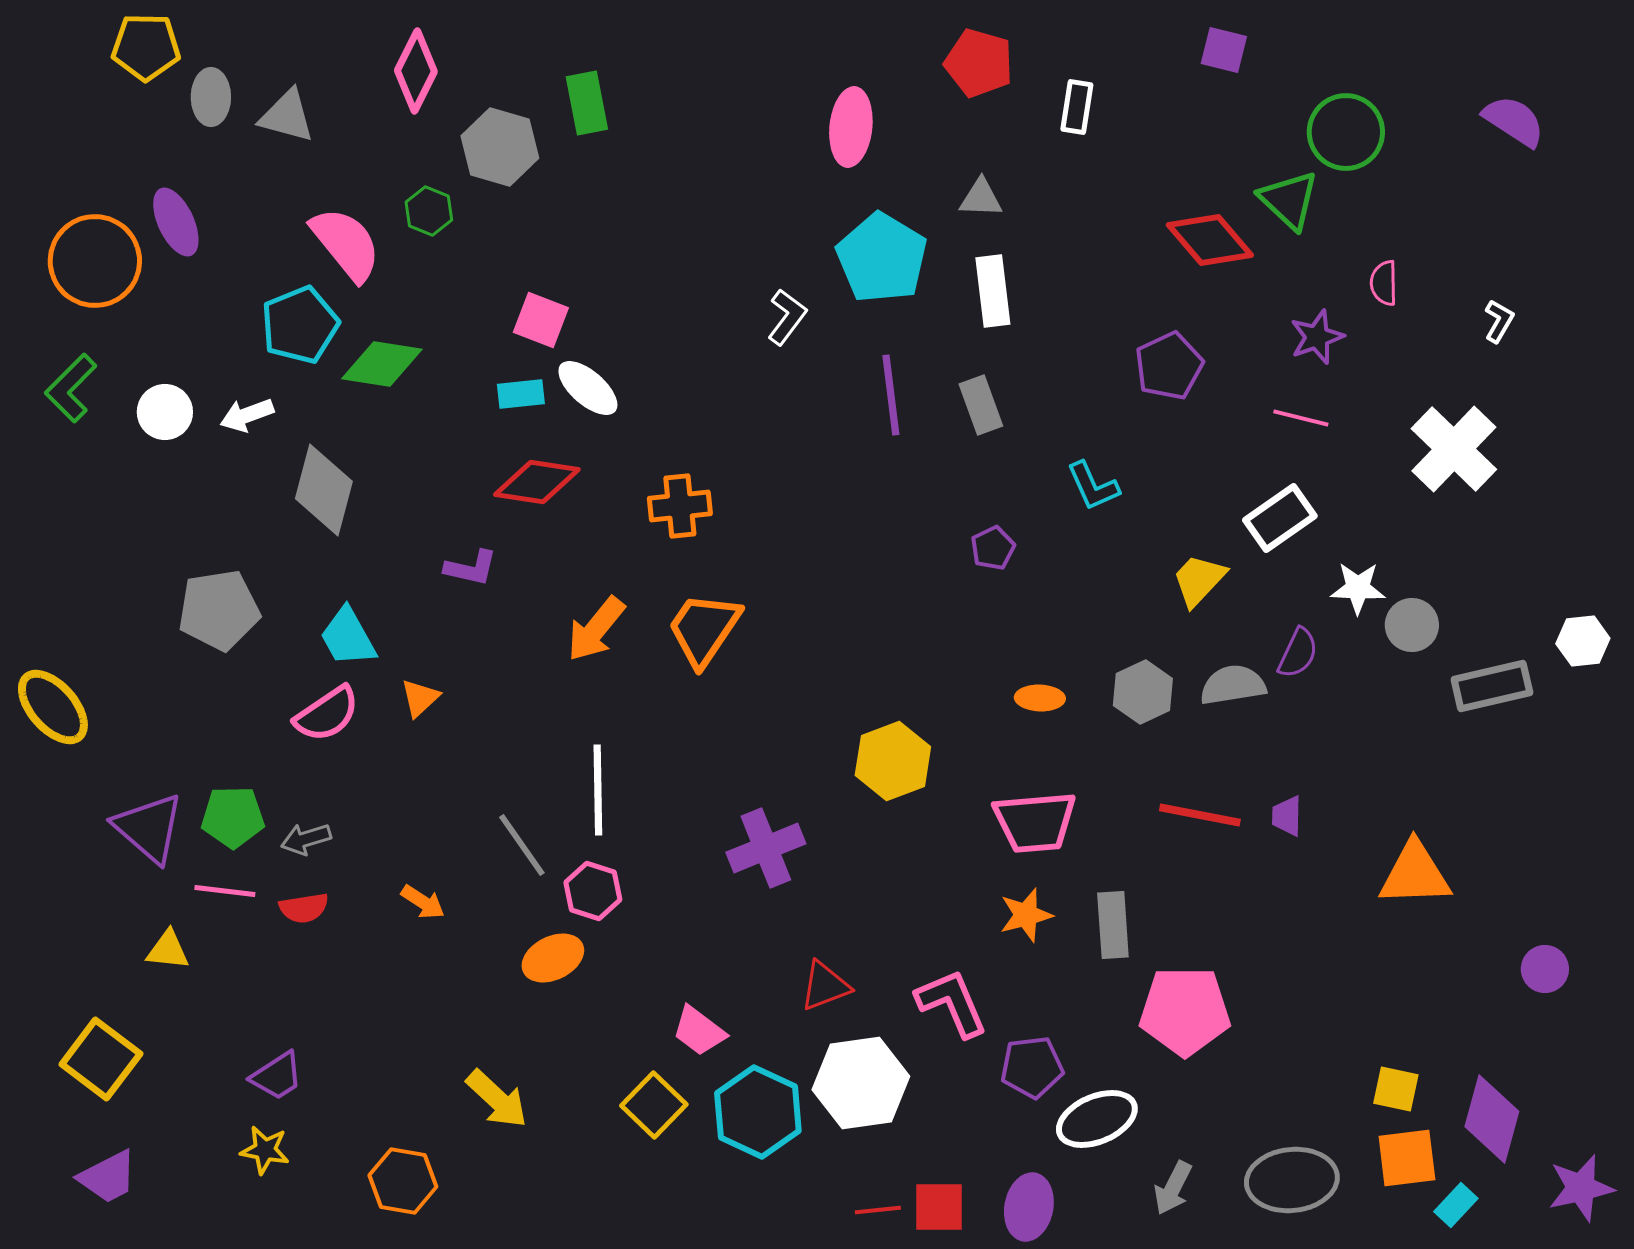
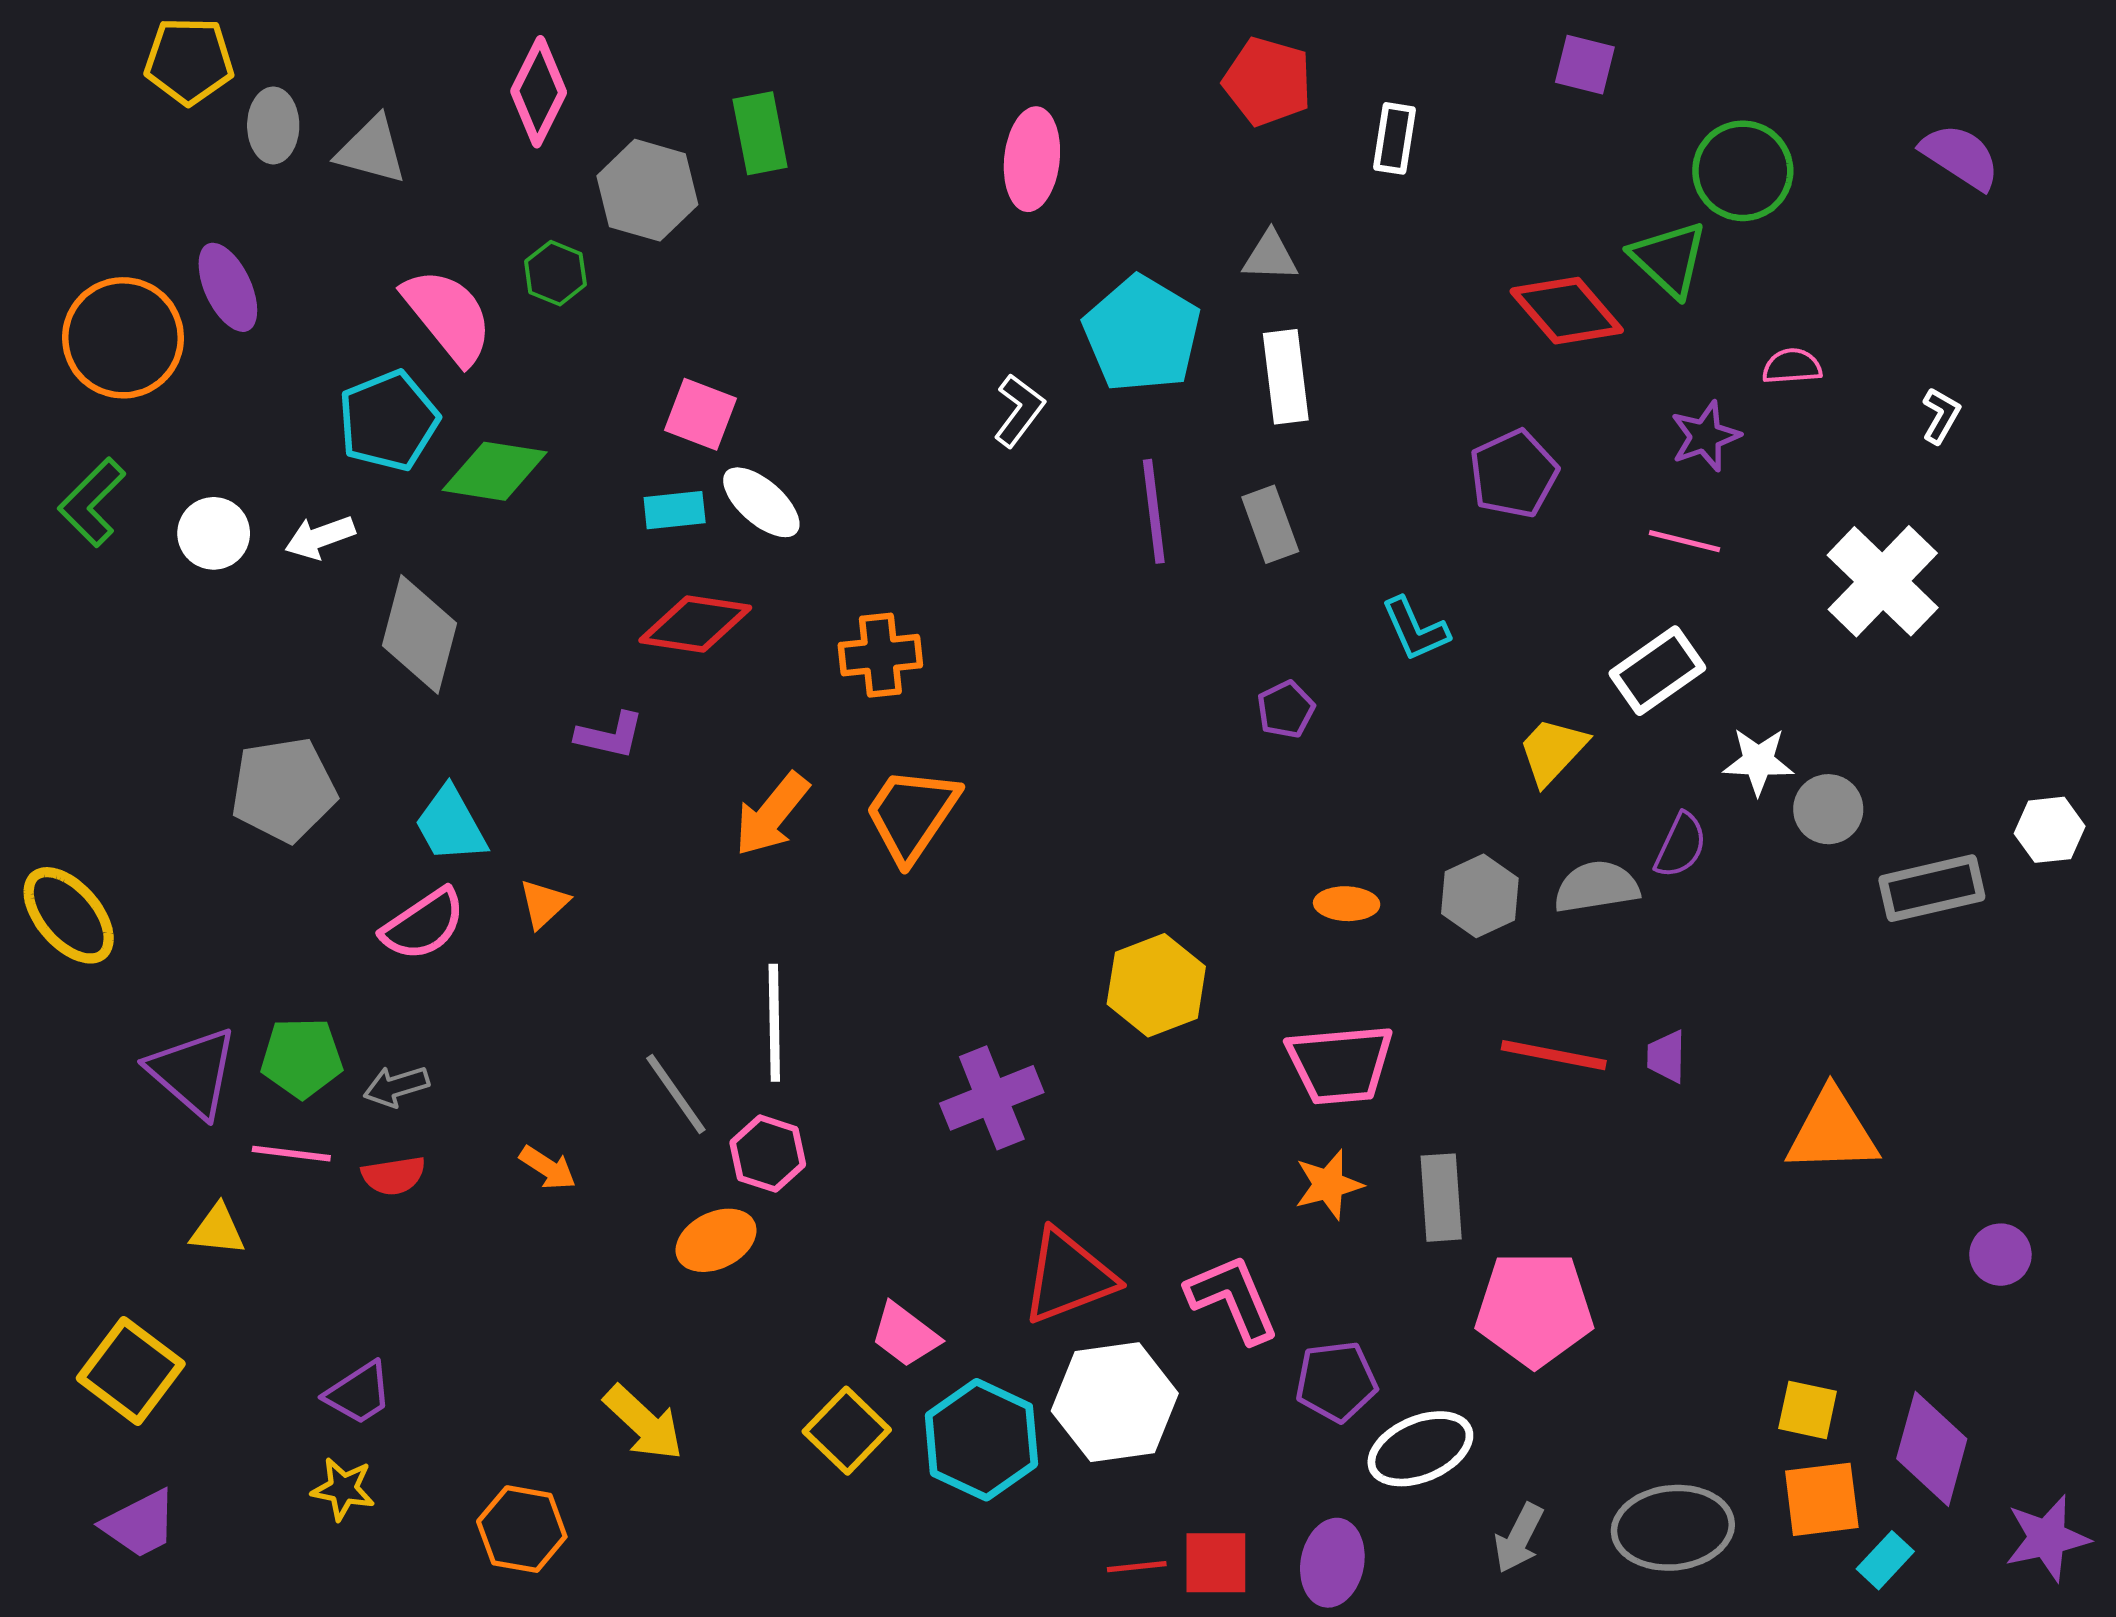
pink ellipse: (851, 127) -> (1032, 159), moved
pink semicircle: (1384, 283) -> (1792, 366), turned 87
red triangle: (825, 986) -> (1068, 1277), size x1.5

